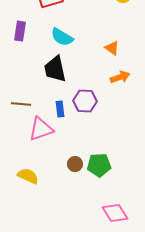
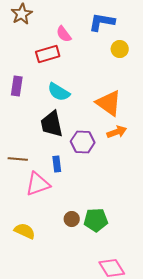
orange triangle: (112, 48) -> (109, 103), size x1.8
purple hexagon: (85, 101) -> (83, 142), moved

